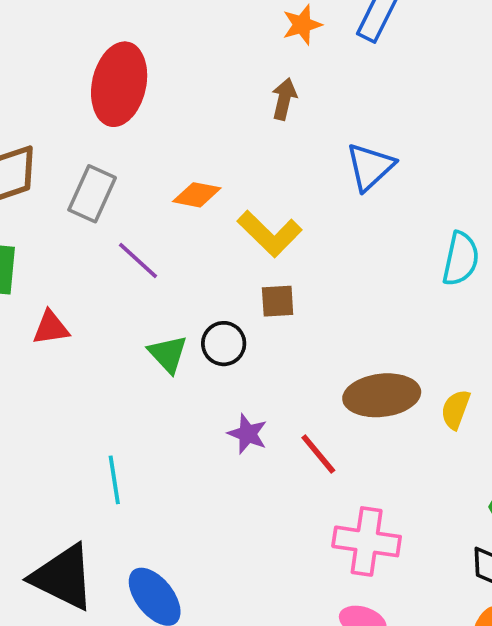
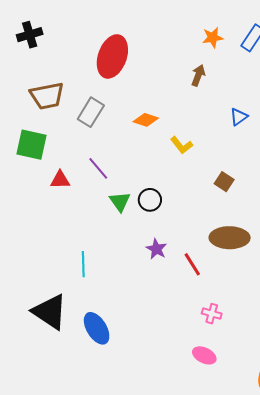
blue triangle: (370, 167) -> (239, 117), size x0.7
yellow L-shape: (270, 234) -> (181, 145), size x0.7
purple line: (138, 261) -> (98, 168), moved
brown square: (278, 301) -> (224, 182), moved, turned 30
pink cross: (367, 541) -> (212, 314), size x0.6

